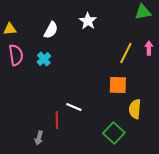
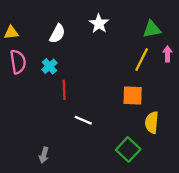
green triangle: (143, 12) -> (152, 29), moved
red line: (57, 120) -> (64, 90), moved

